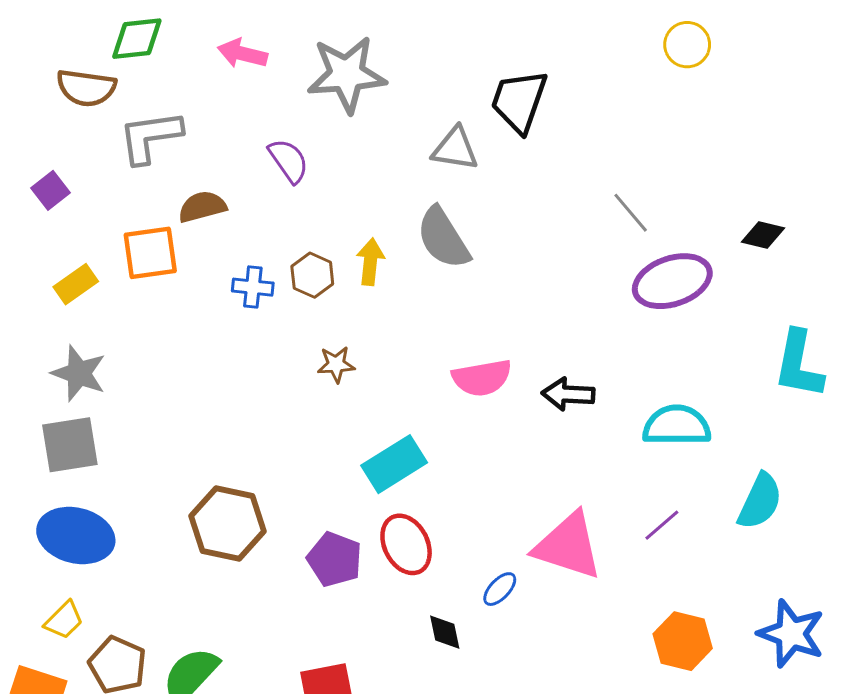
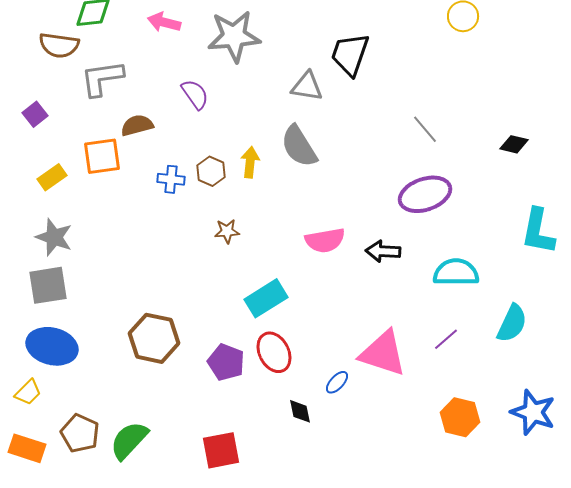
purple ellipse: (672, 281) -> (425, 194), moved
yellow trapezoid: (64, 620) -> (28, 392), moved

